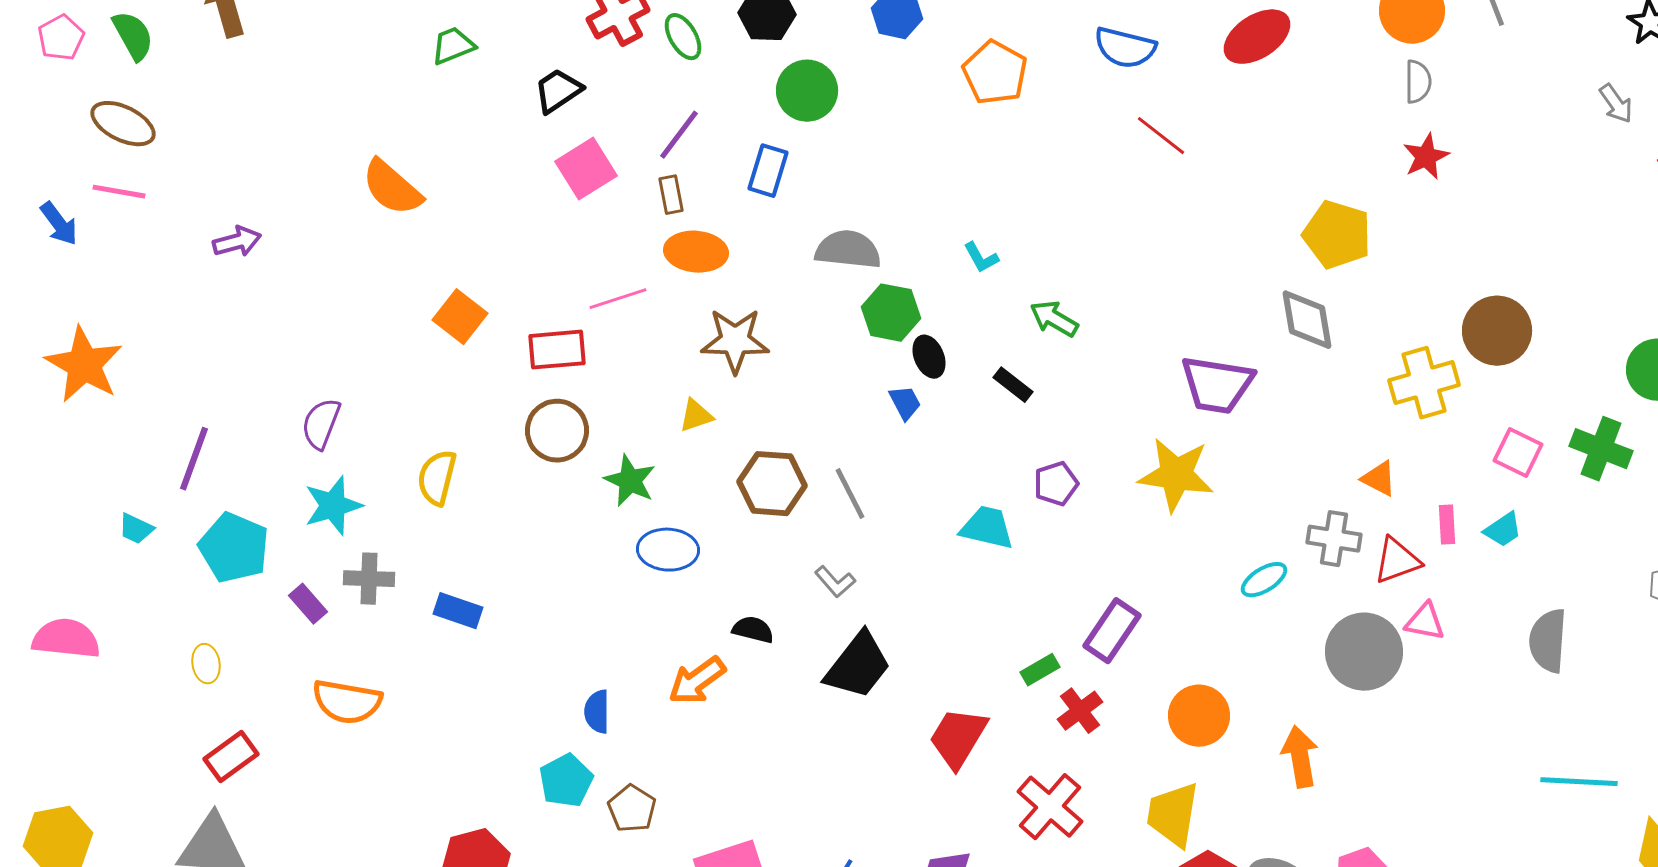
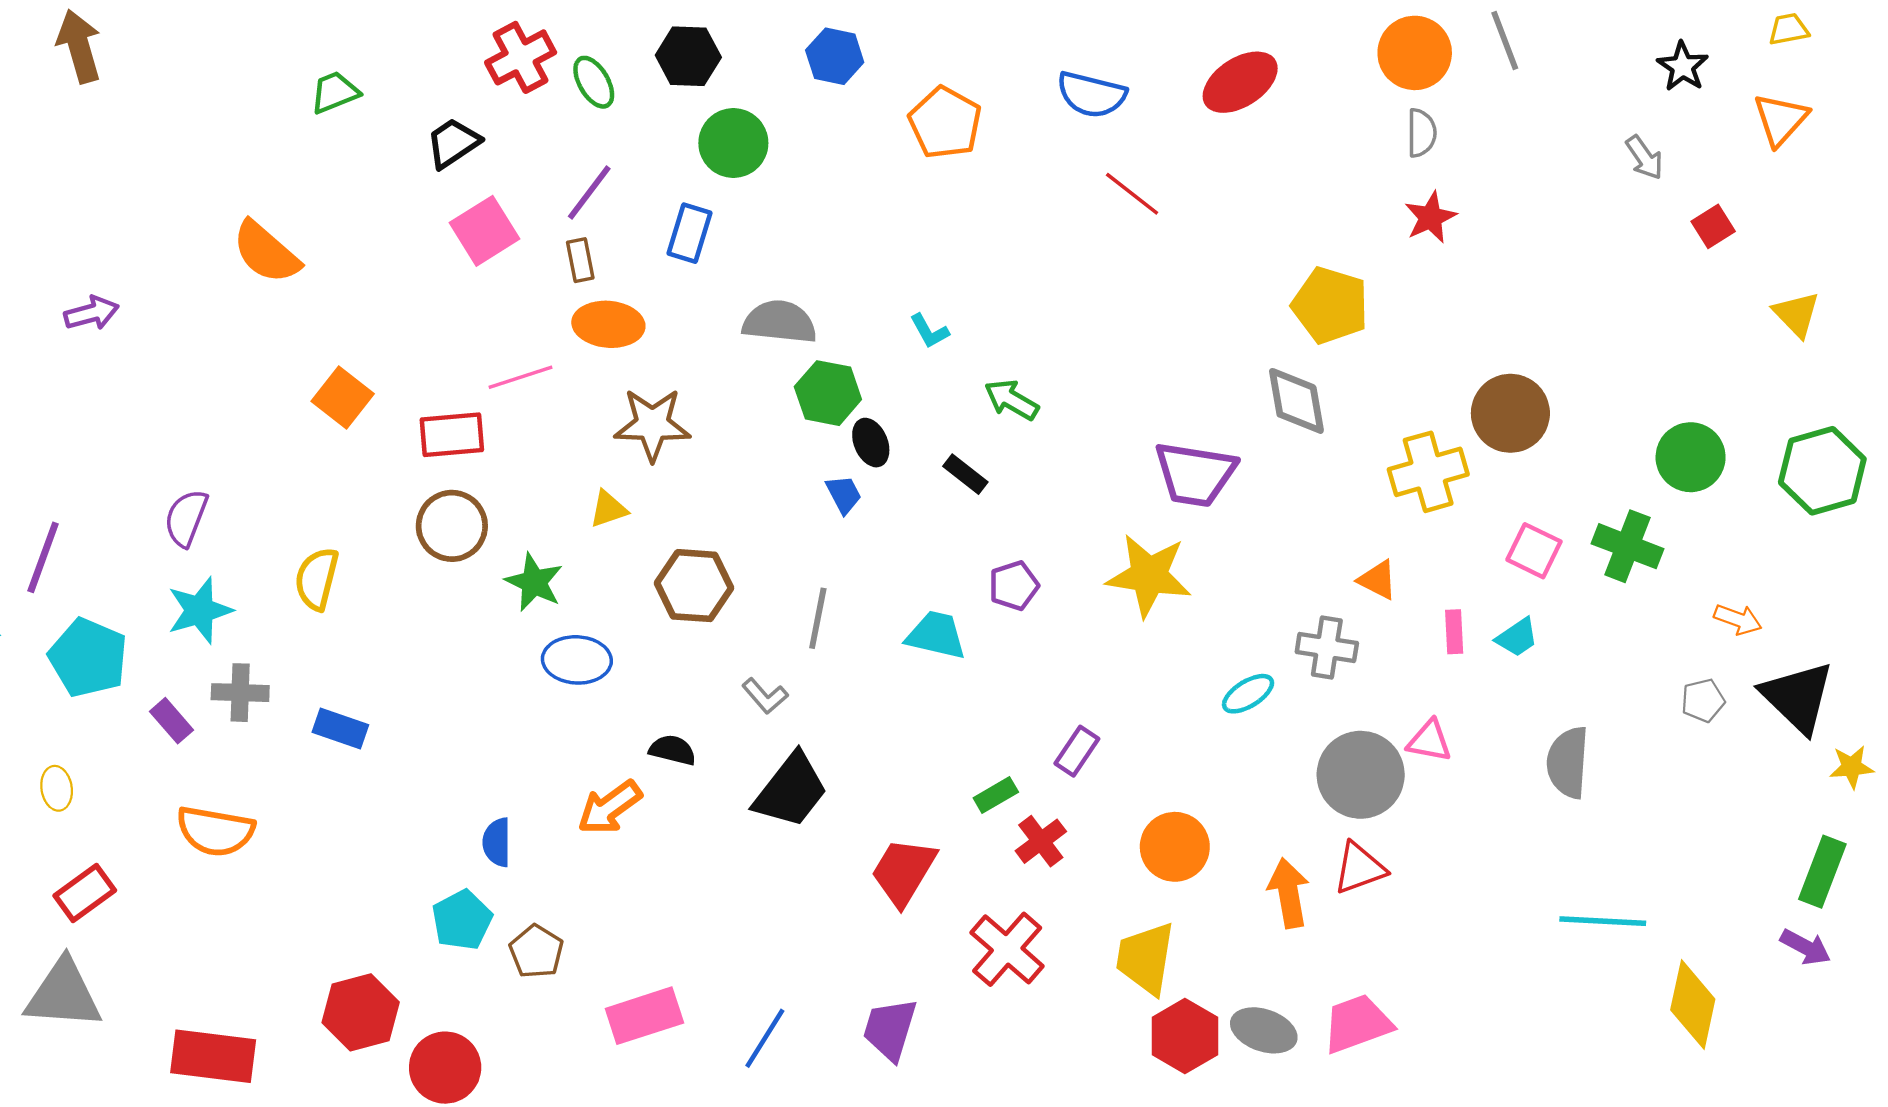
gray line: (850, 494) -> (818, 618), moved, turned 38
red triangle: (1397, 561) -> (1359, 868), moved
purple rectangle: (1112, 631) -> (1077, 751), size x0.7

